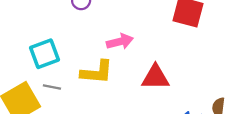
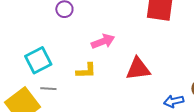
yellow L-shape: (97, 72) -> (86, 71), size x0.7

